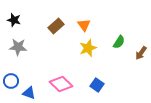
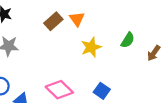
orange triangle: (84, 25) -> (77, 19), moved

